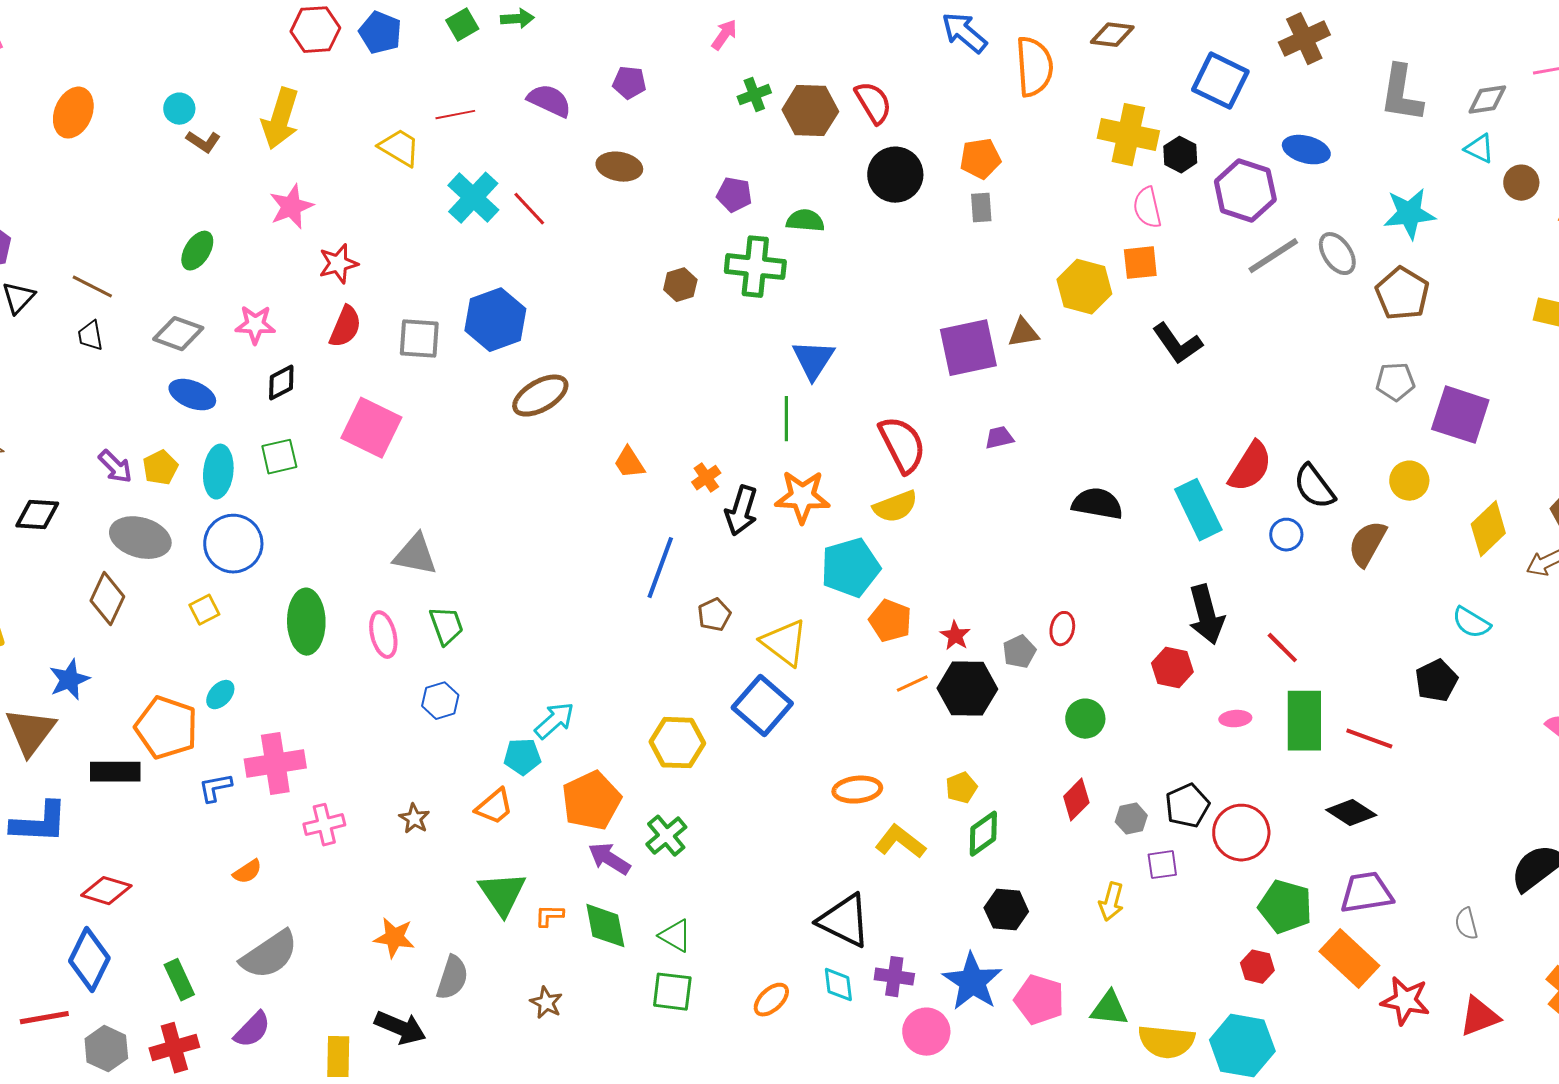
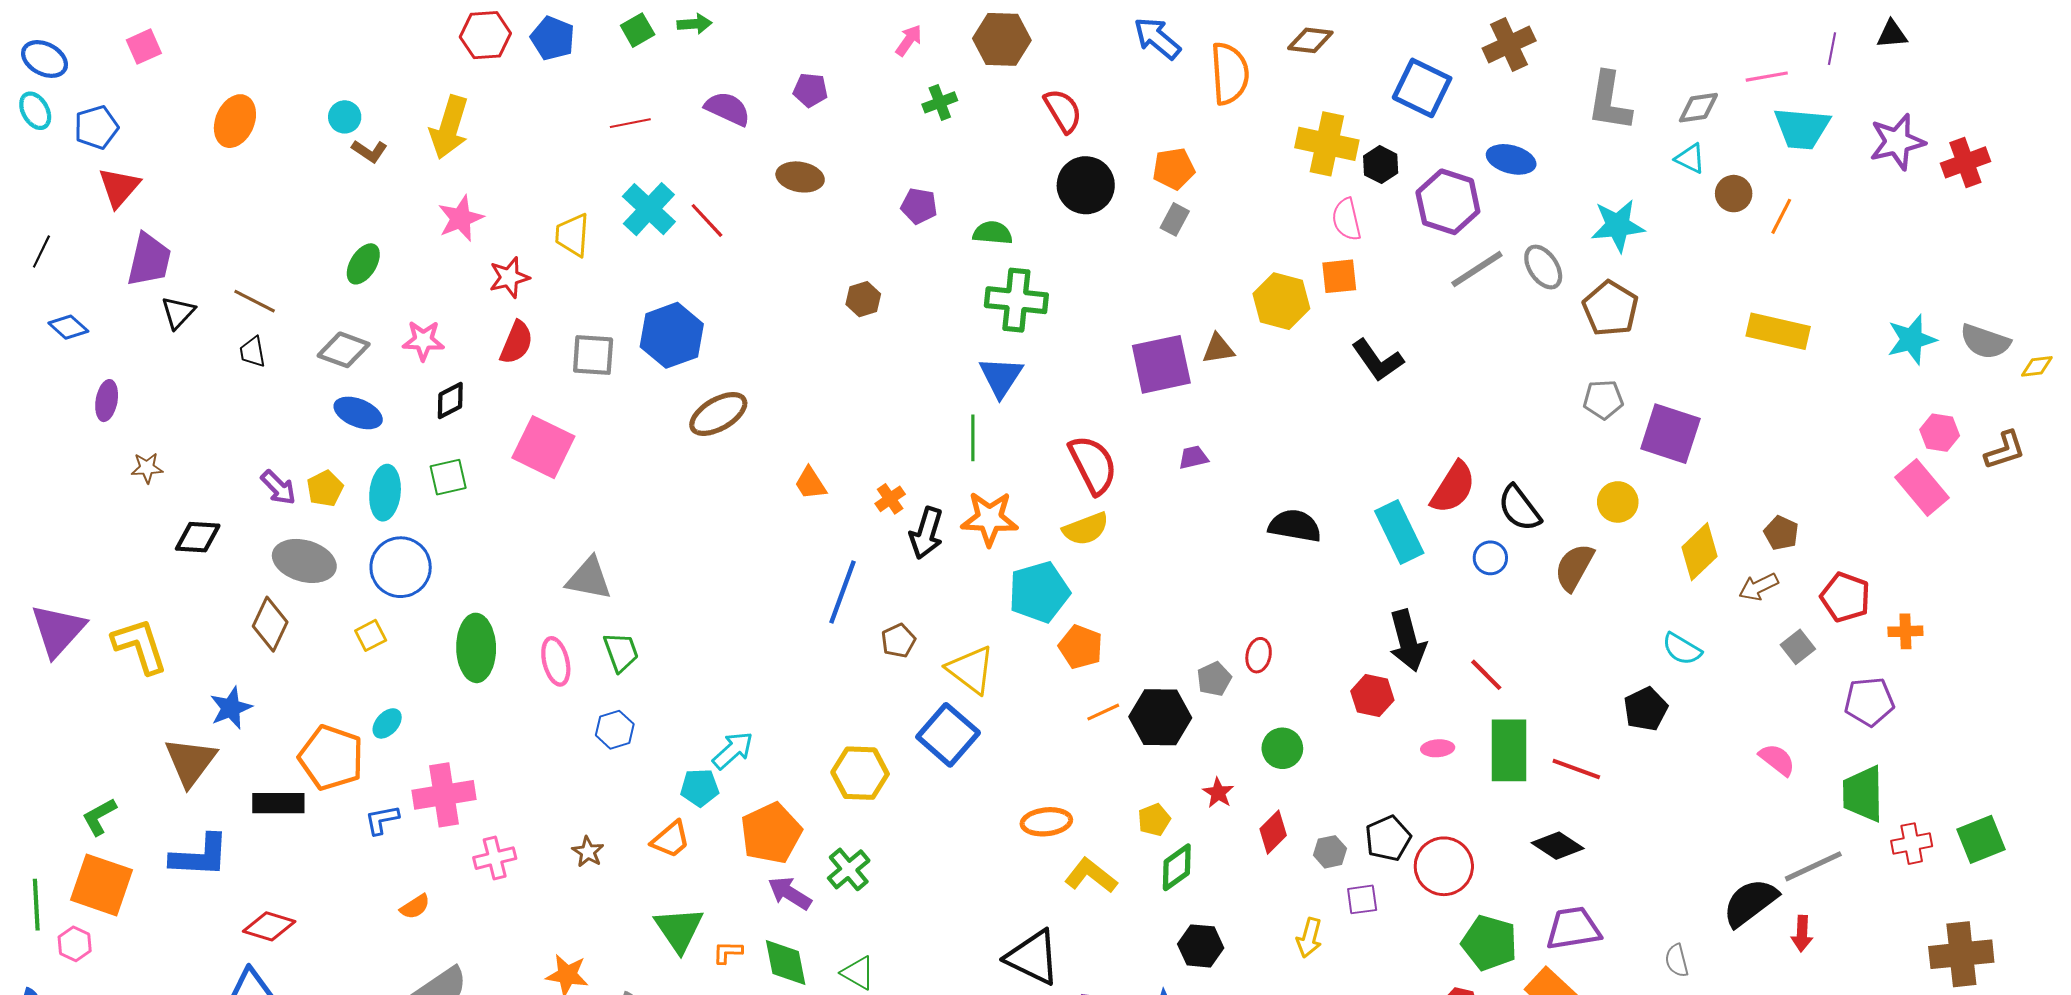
brown hexagon: (810, 111) -> (1002, 39), moved
yellow trapezoid: (399, 148) -> (572, 235), moved, turned -117
gray rectangle: (981, 208) -> (1175, 219), turned 32
green cross: (755, 267) -> (1016, 300), moved
red star: (955, 636) -> (1218, 793), moved

